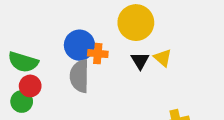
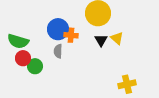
gray semicircle: (79, 76) -> (58, 51), size x0.6
green circle: (22, 101) -> (35, 66), moved

